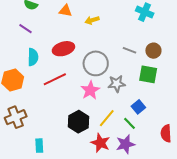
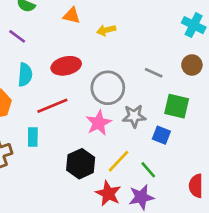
cyan cross: (145, 12) -> (194, 25), moved
brown circle: (153, 51) -> (192, 65), moved
blue square: (138, 107) -> (161, 135), moved, turned -32
cyan rectangle: (39, 146) -> (33, 137), moved

